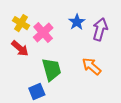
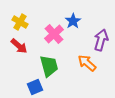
purple arrow: (100, 29) -> (101, 40), moved
pink cross: (43, 33) -> (54, 34), moved

